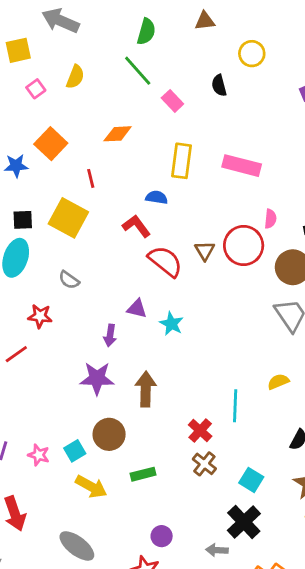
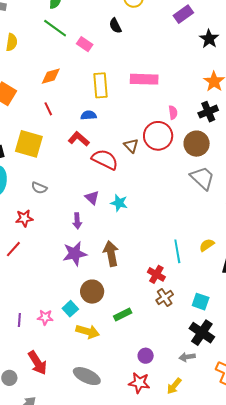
red line: (91, 178) -> (48, 109), moved
purple triangle: (137, 309) -> (92, 198), turned 42
yellow semicircle: (278, 382) -> (207, 245), moved
brown cross: (204, 464) -> (165, 297), turned 30

